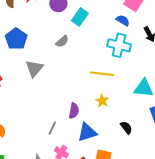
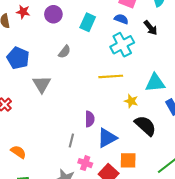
cyan rectangle: (80, 17) -> (88, 22), moved
cyan cross: (119, 45) -> (122, 45), turned -30
yellow star: (102, 101) -> (131, 101), moved
black semicircle: (126, 128) -> (145, 126), size x1.6

